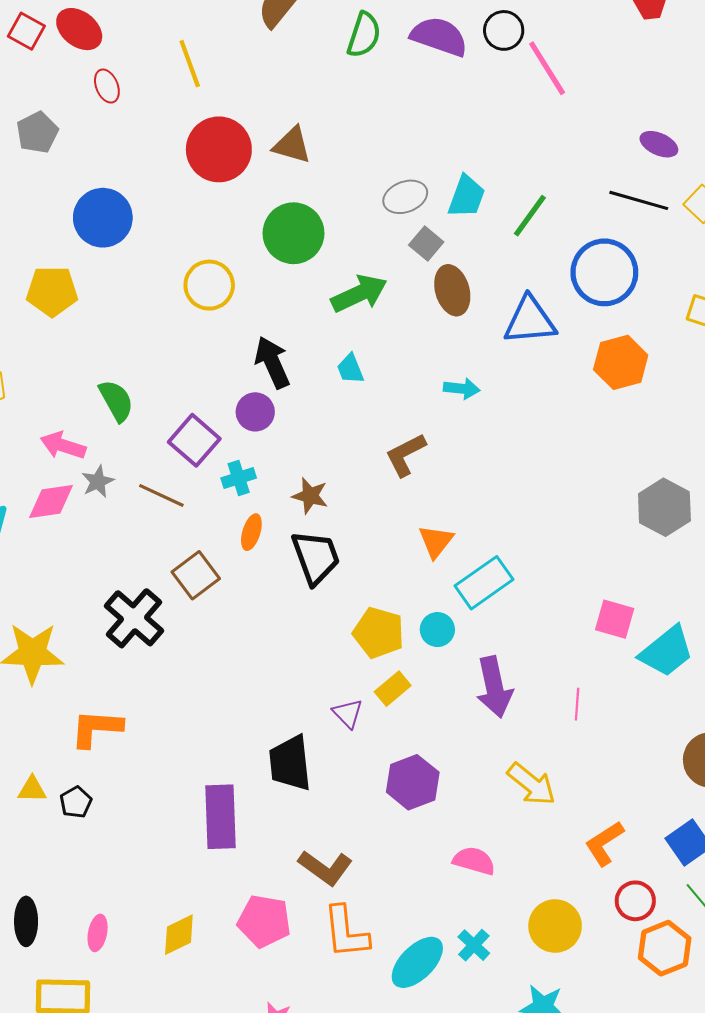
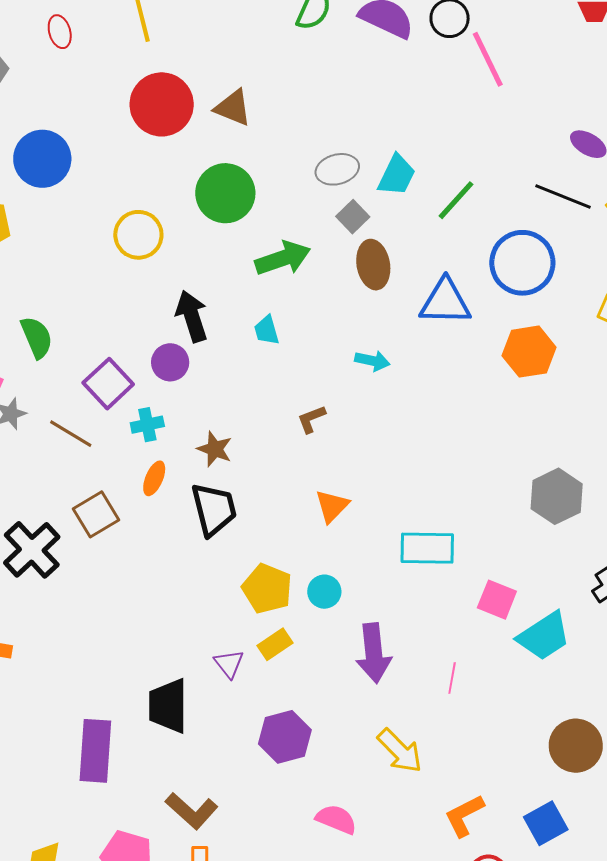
brown L-shape: (406, 455) -> (311, 419), size x0.7
cyan rectangle: (484, 583) -> (427, 548), moved, turned 30

